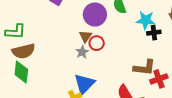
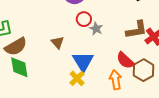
brown triangle: (85, 36) -> (58, 42), moved
gray star: (82, 52) -> (96, 29), moved

